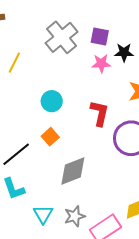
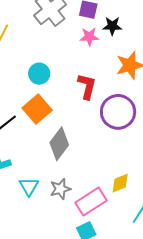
orange square: (50, 137) -> (37, 109), size x1.6
gray diamond: (73, 171) -> (59, 144), turned -32

